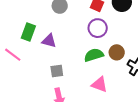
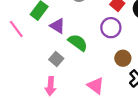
green semicircle: (94, 55) -> (78, 43), moved, turned 36
gray square: (57, 71) -> (56, 59), turned 32

